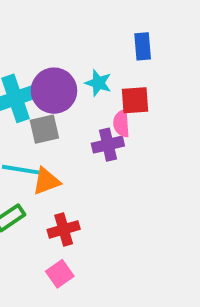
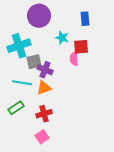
purple circle: (54, 91) -> (39, 16), moved
purple cross: (108, 145) -> (45, 70), moved, turned 35
orange triangle: (46, 181) -> (44, 88), moved

